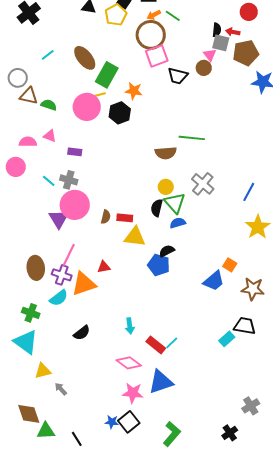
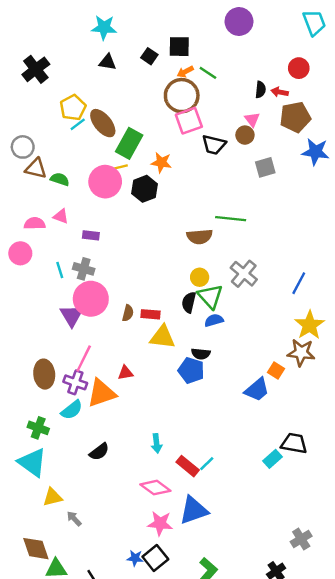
yellow pentagon: (116, 15) -> (73, 108), moved
gray square: (221, 43) -> (265, 167), moved, turned -30
cyan line: (48, 55) -> (78, 124), moved
cyan line: (49, 181) -> (60, 270), turned 32
black semicircle: (167, 251) -> (201, 354), turned -147
brown star: (253, 289) -> (301, 353), moved

